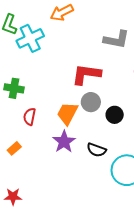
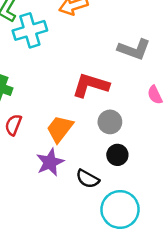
gray circle: (91, 102) -> (110, 122), moved
black circle: (115, 115) -> (117, 155), moved

